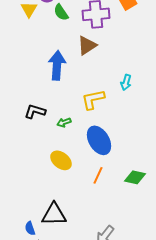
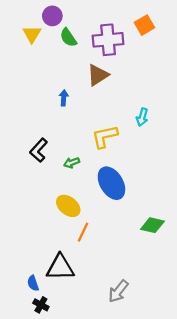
blue arrow: (57, 65) -> (64, 98), size x0.5
black L-shape: (35, 111) -> (39, 150), turned -65
orange line: (98, 175) -> (83, 232), moved

